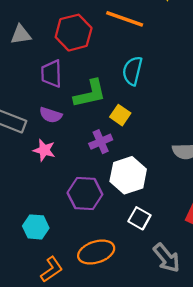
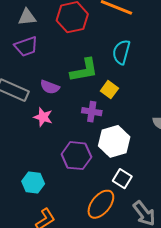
purple trapezoid: (51, 74) -> (26, 46), moved, turned -110
purple cross: (101, 142) -> (92, 112), turned 30
orange ellipse: (96, 252) -> (101, 204), moved, turned -36

